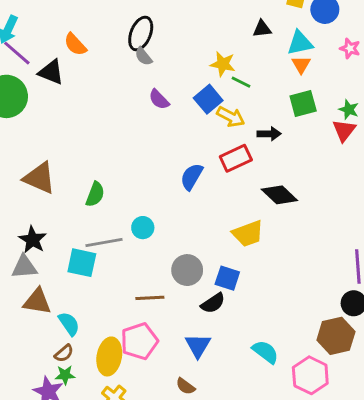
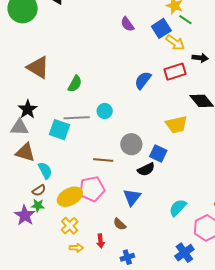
cyan semicircle: (265, 352) -> (178, 208), turned -90
yellow ellipse: (109, 356) -> (70, 197), turned 45

